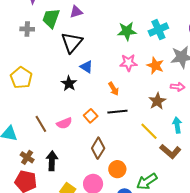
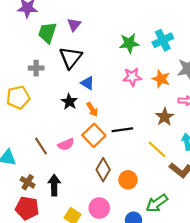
purple triangle: (76, 12) -> (74, 25), turned -32
gray cross: (27, 29) -> (36, 68), moved
yellow pentagon: (21, 78) -> (18, 97), turned 30
orange arrow: (114, 89) -> (92, 109), moved
orange square: (91, 116) -> (94, 135), size x1.5
orange circle: (117, 169) -> (128, 180), moved

